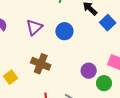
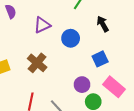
blue square: (108, 23) -> (100, 59), moved

